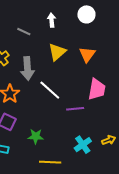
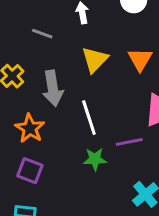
white line: (50, 90) -> (89, 118), turned 35
green star: (36, 136) -> (95, 159), moved

